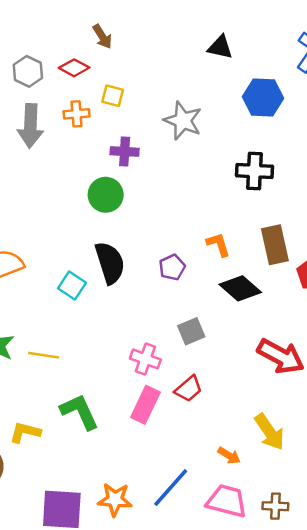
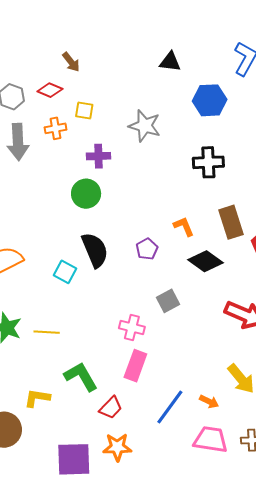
red trapezoid: (188, 389) -> (111, 408), moved
blue line: (171, 488) -> (170, 407), moved

